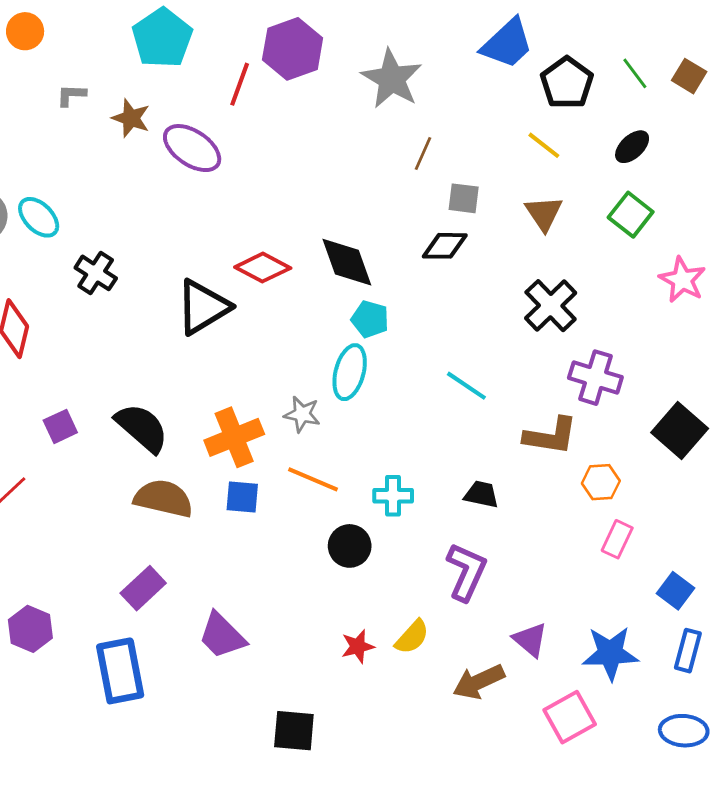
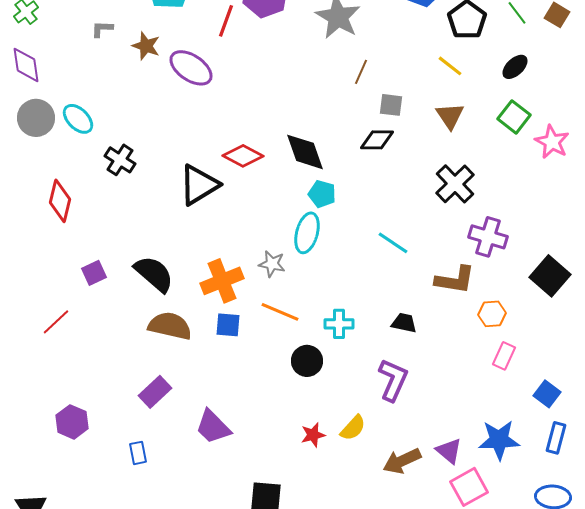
pink star: (682, 280) -> (552, 142), moved
purple triangle: (530, 640) -> (449, 451), moved
blue rectangle: (120, 671) -> (138, 453), size x0.5

